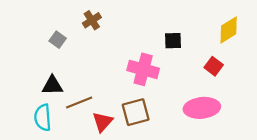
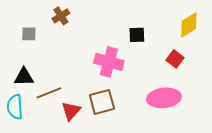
gray square: (58, 40) -> (29, 34), turned -35

